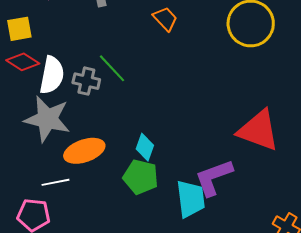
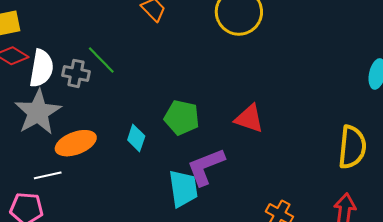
gray star: (47, 119) -> (38, 112), turned 30
red triangle: (258, 130) -> (249, 119), size x0.7
green pentagon: (141, 177) -> (182, 118), moved

